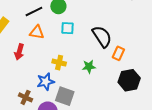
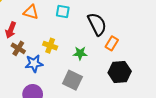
gray square: (65, 96) -> (72, 80), moved
brown cross: (26, 97) -> (18, 48), moved

